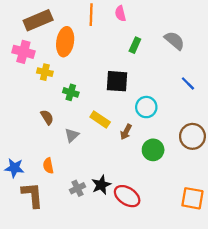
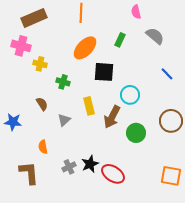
pink semicircle: (120, 14) -> (136, 12), moved
orange ellipse: (65, 42) -> (85, 48), moved, turned 35
yellow rectangle: (100, 119) -> (89, 106), turned 42
brown arrow: (126, 132) -> (112, 117), size x1.6
blue star: (14, 168) -> (13, 122), moved

